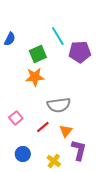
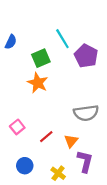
purple pentagon: (80, 52) -> (86, 56), turned 30
orange star: (35, 77) -> (38, 83), turned 30
gray semicircle: (59, 105) -> (86, 113), moved

